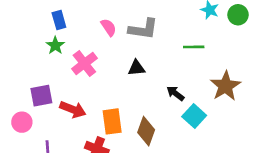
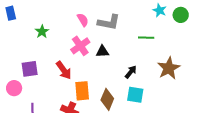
blue rectangle: (59, 20) -> (11, 13), moved
pink cross: (84, 63) -> (80, 46), moved
black arrow: (175, 93) -> (131, 72), turned 88
red arrow: (73, 109) -> (64, 70), moved, turned 30
cyan square: (194, 116) -> (135, 95), moved, turned -36

